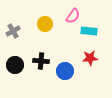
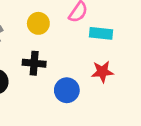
black cross: (41, 61) -> (34, 63), moved

